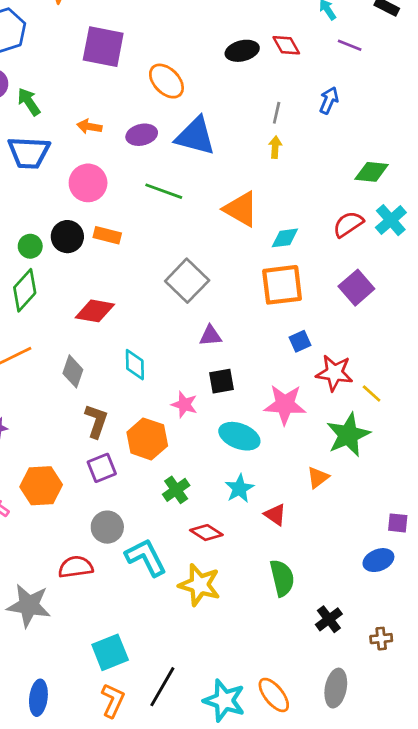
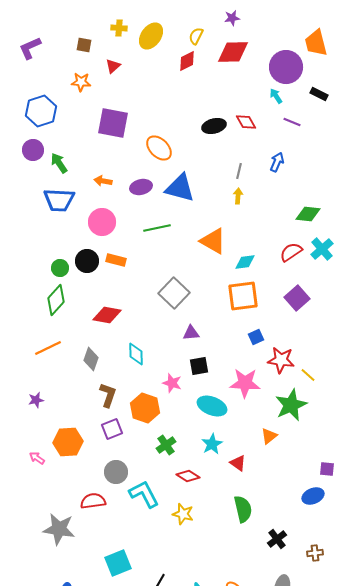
green line: (164, 191) -> (157, 228), turned -32
yellow star: (200, 585) -> (183, 514), size x0.7

